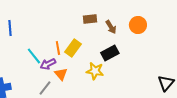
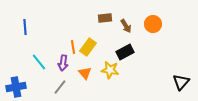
cyan line: (34, 56) -> (39, 62), moved
purple arrow: (48, 64) -> (63, 63), turned -56
orange triangle: (61, 74) -> (85, 73), moved

